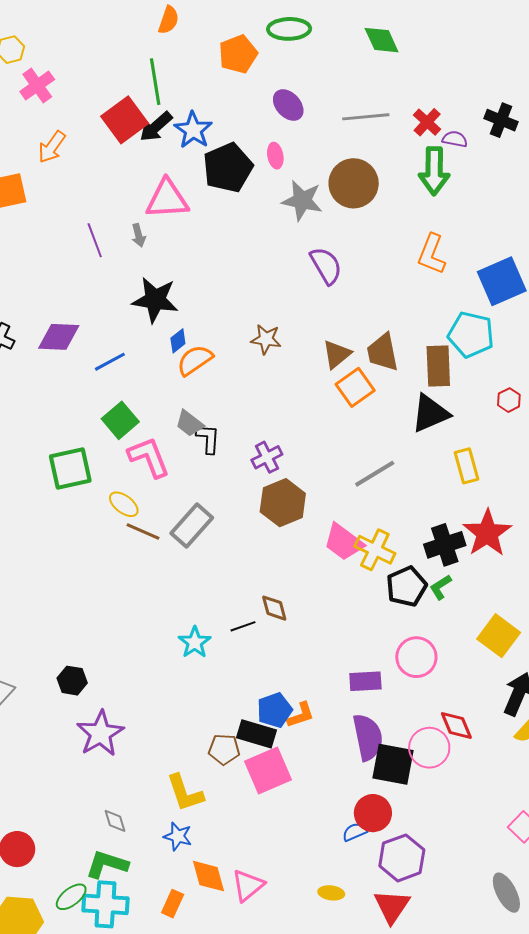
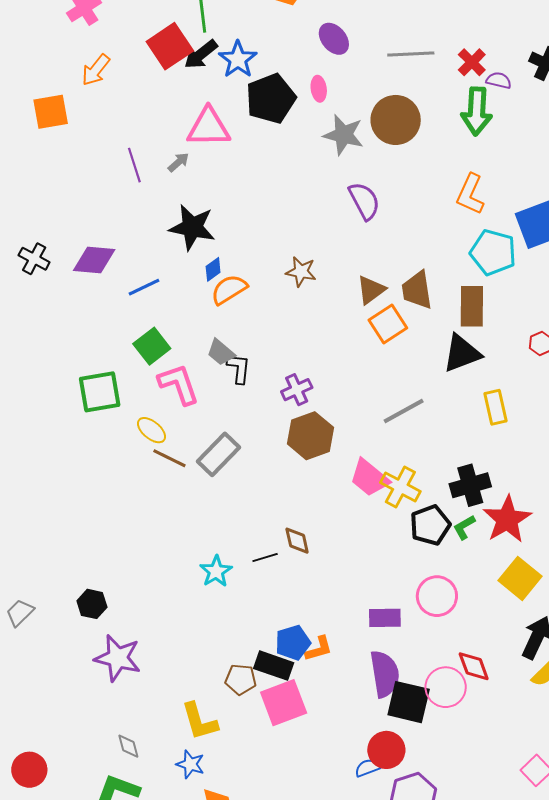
gray arrow: (139, 235) -> (178, 162), turned -120
cyan pentagon: (471, 335) -> (493, 252), moved
red star: (487, 533) -> (507, 519), moved
purple star: (100, 733) -> (118, 658), turned -30

